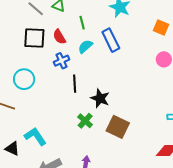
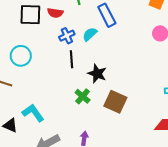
red semicircle: (59, 37) -> (55, 13), turned -49
cyan semicircle: (85, 46) -> (90, 34), moved
blue cross: (62, 61) -> (67, 36), moved

